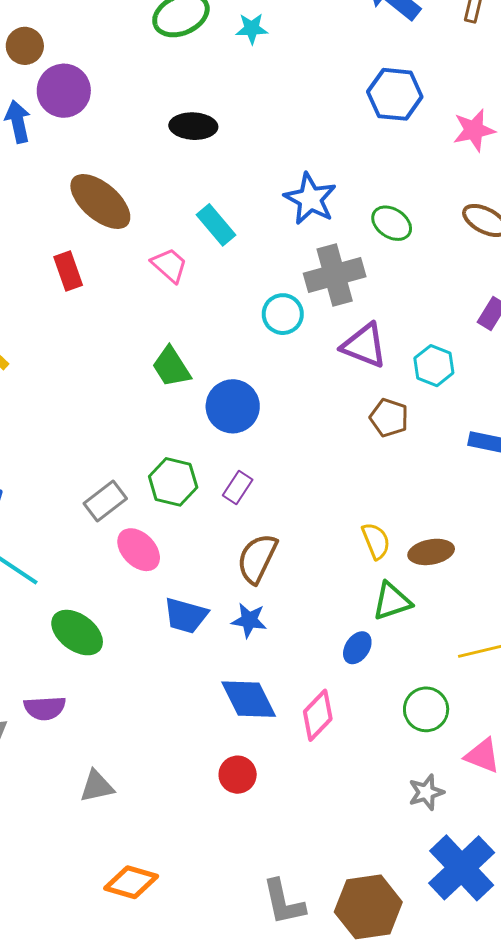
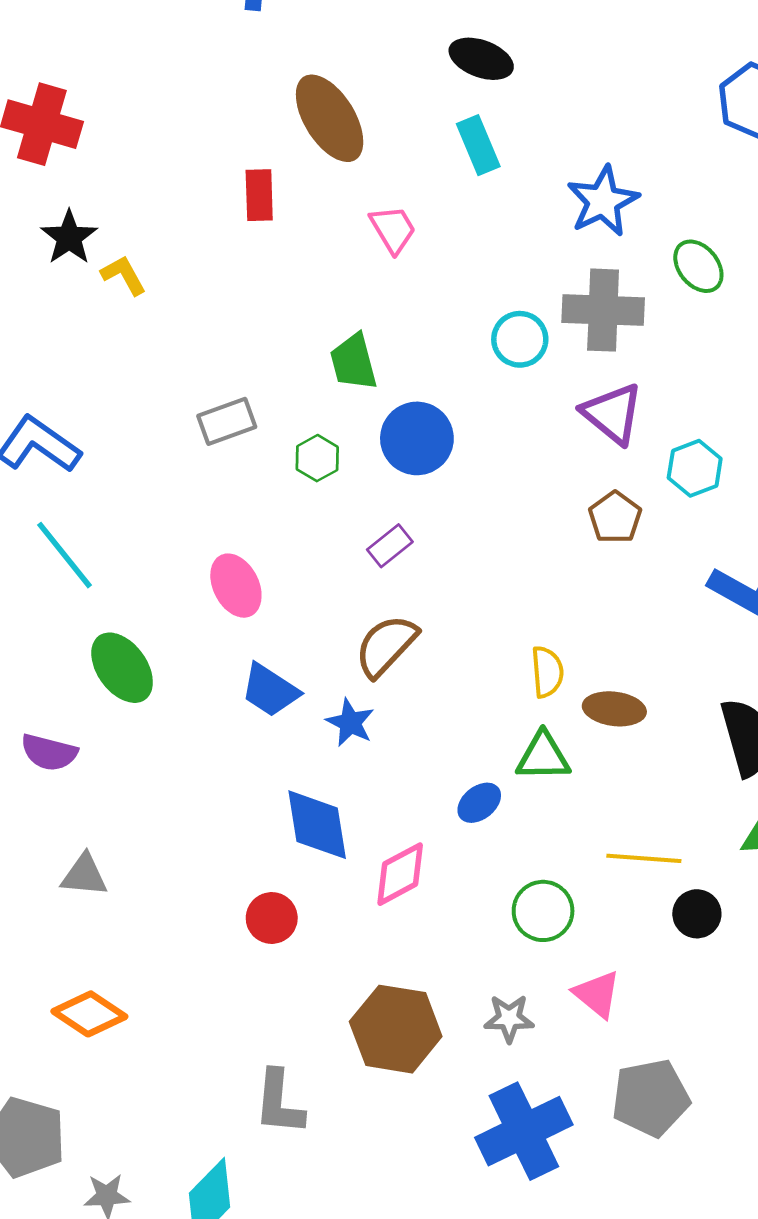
cyan rectangle: (216, 225) -> (478, 145), moved
green hexagon: (173, 482) -> (317, 458), moved, size x0.7
gray rectangle: (105, 501) -> (227, 421), moved
brown hexagon: (368, 907) -> (396, 1029), moved

